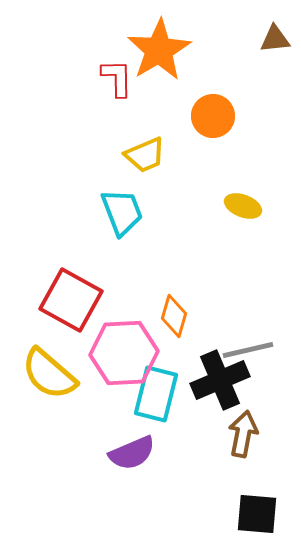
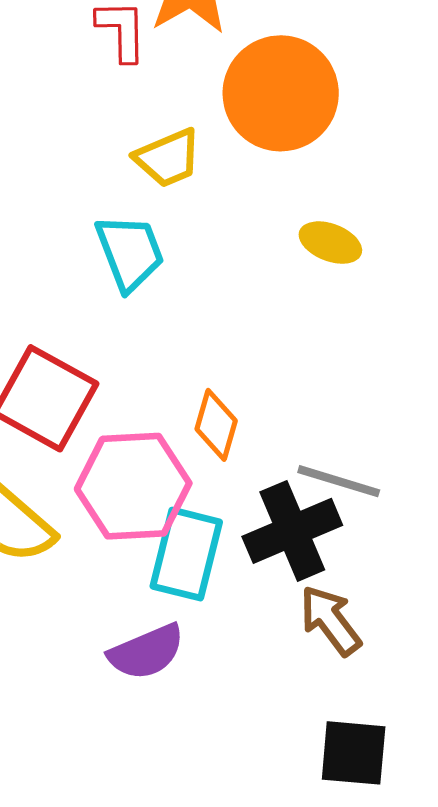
orange circle: (213, 116) -> (281, 93), size x1.6
gray line: (248, 350) -> (339, 481), turned 30
brown arrow: (243, 434) -> (330, 620), turned -48

